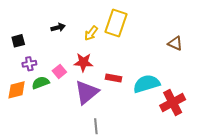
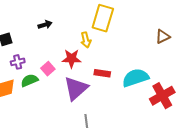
yellow arrow: (91, 33) -> (86, 40), moved, turned -49
brown triangle: (175, 43) -> (163, 37), turned -49

